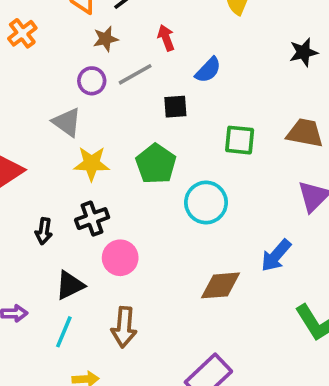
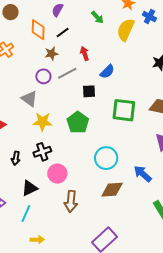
green square: (240, 140) -> (124, 110), size x1.4
cyan circle: (206, 203) -> (106, 158), moved
blue arrow: (276, 256) -> (143, 174), turned 90
brown arrow: (124, 327) -> (71, 201), moved

